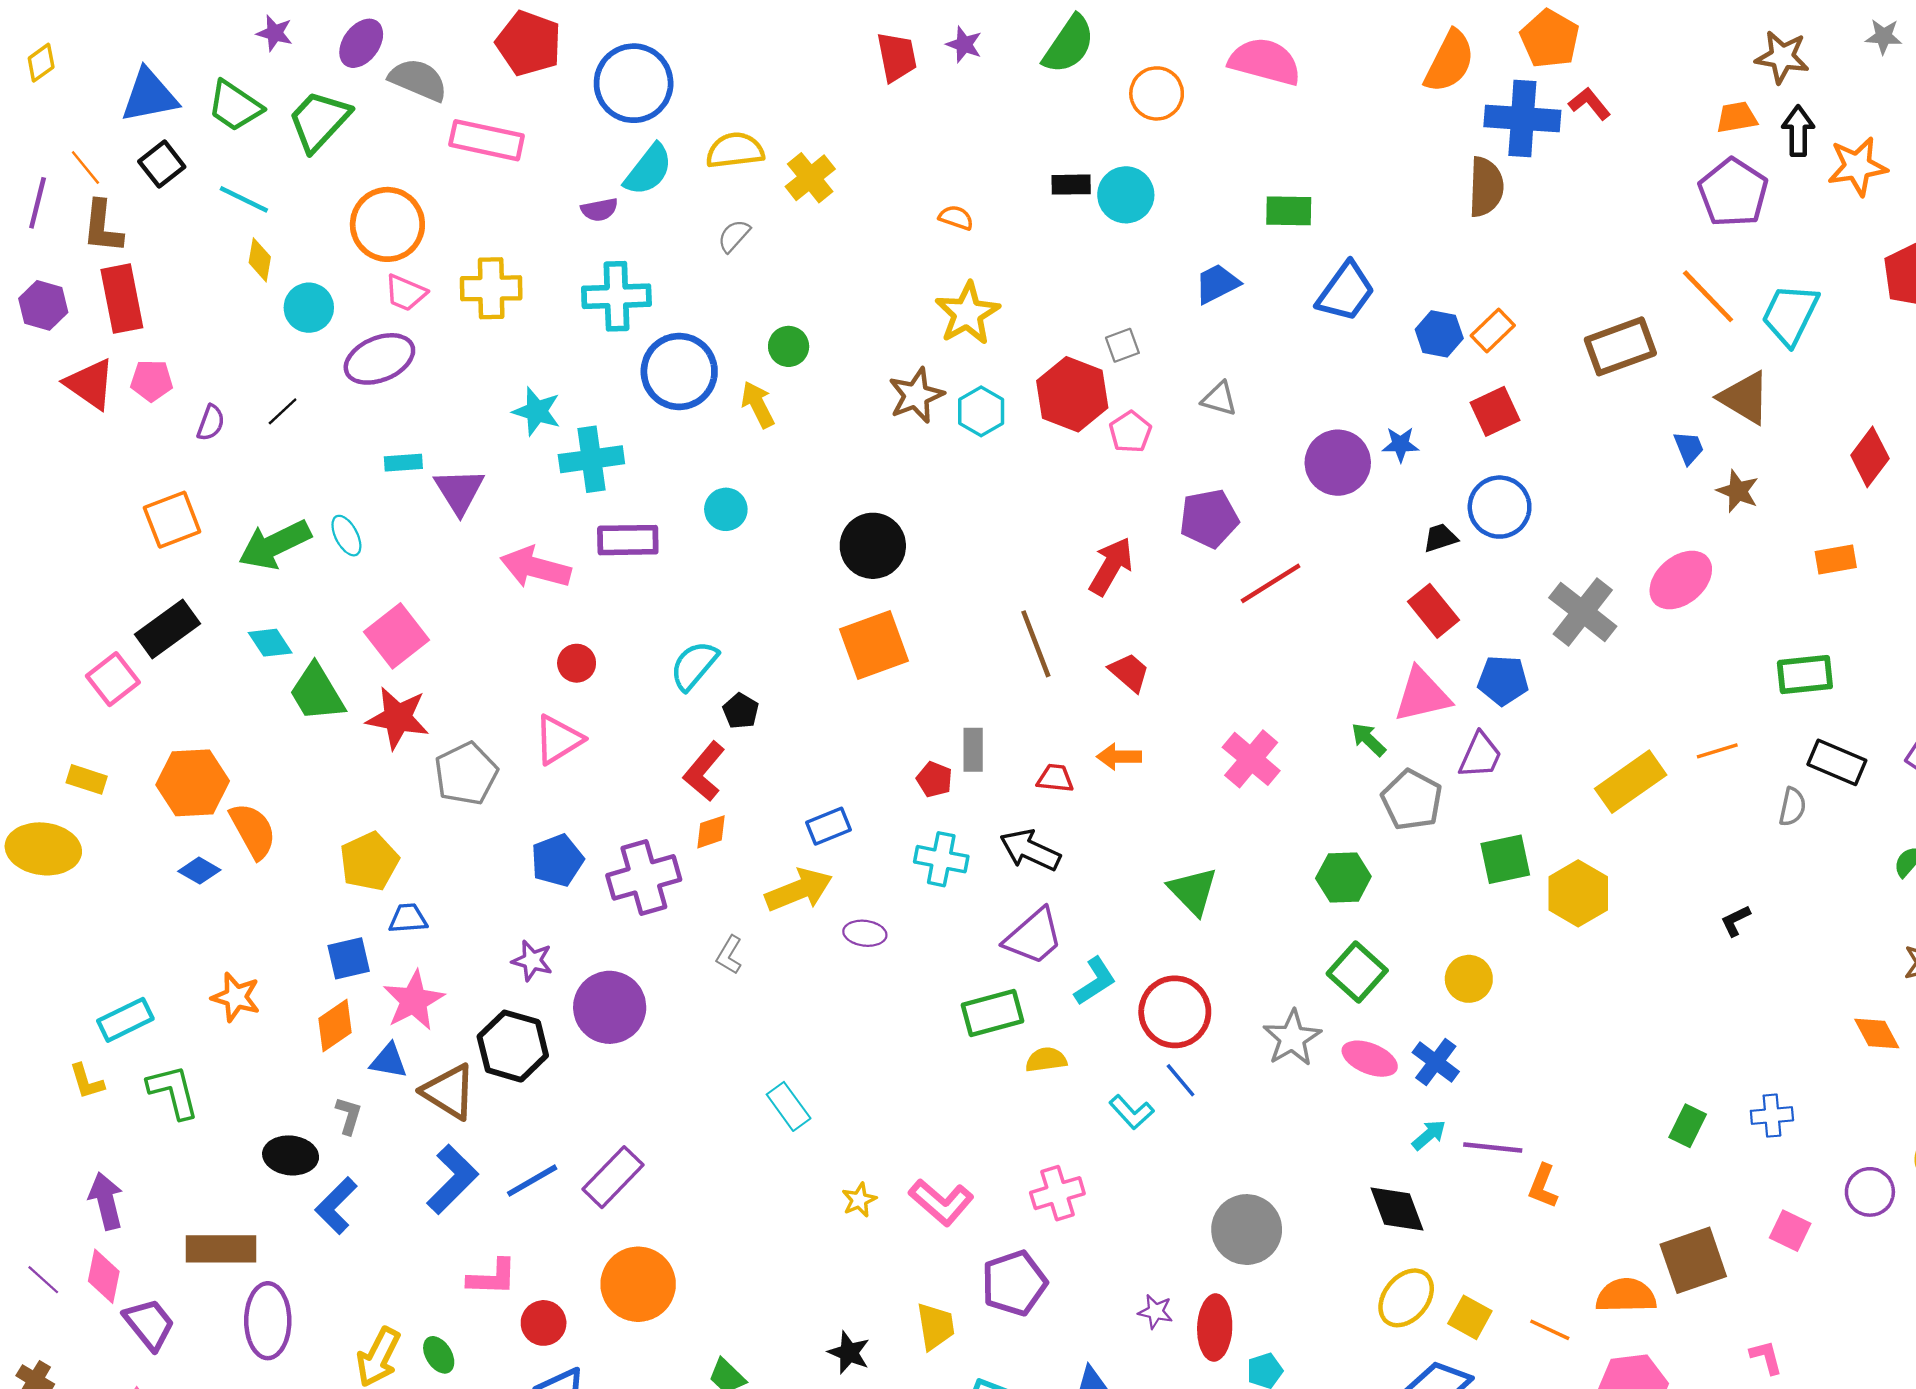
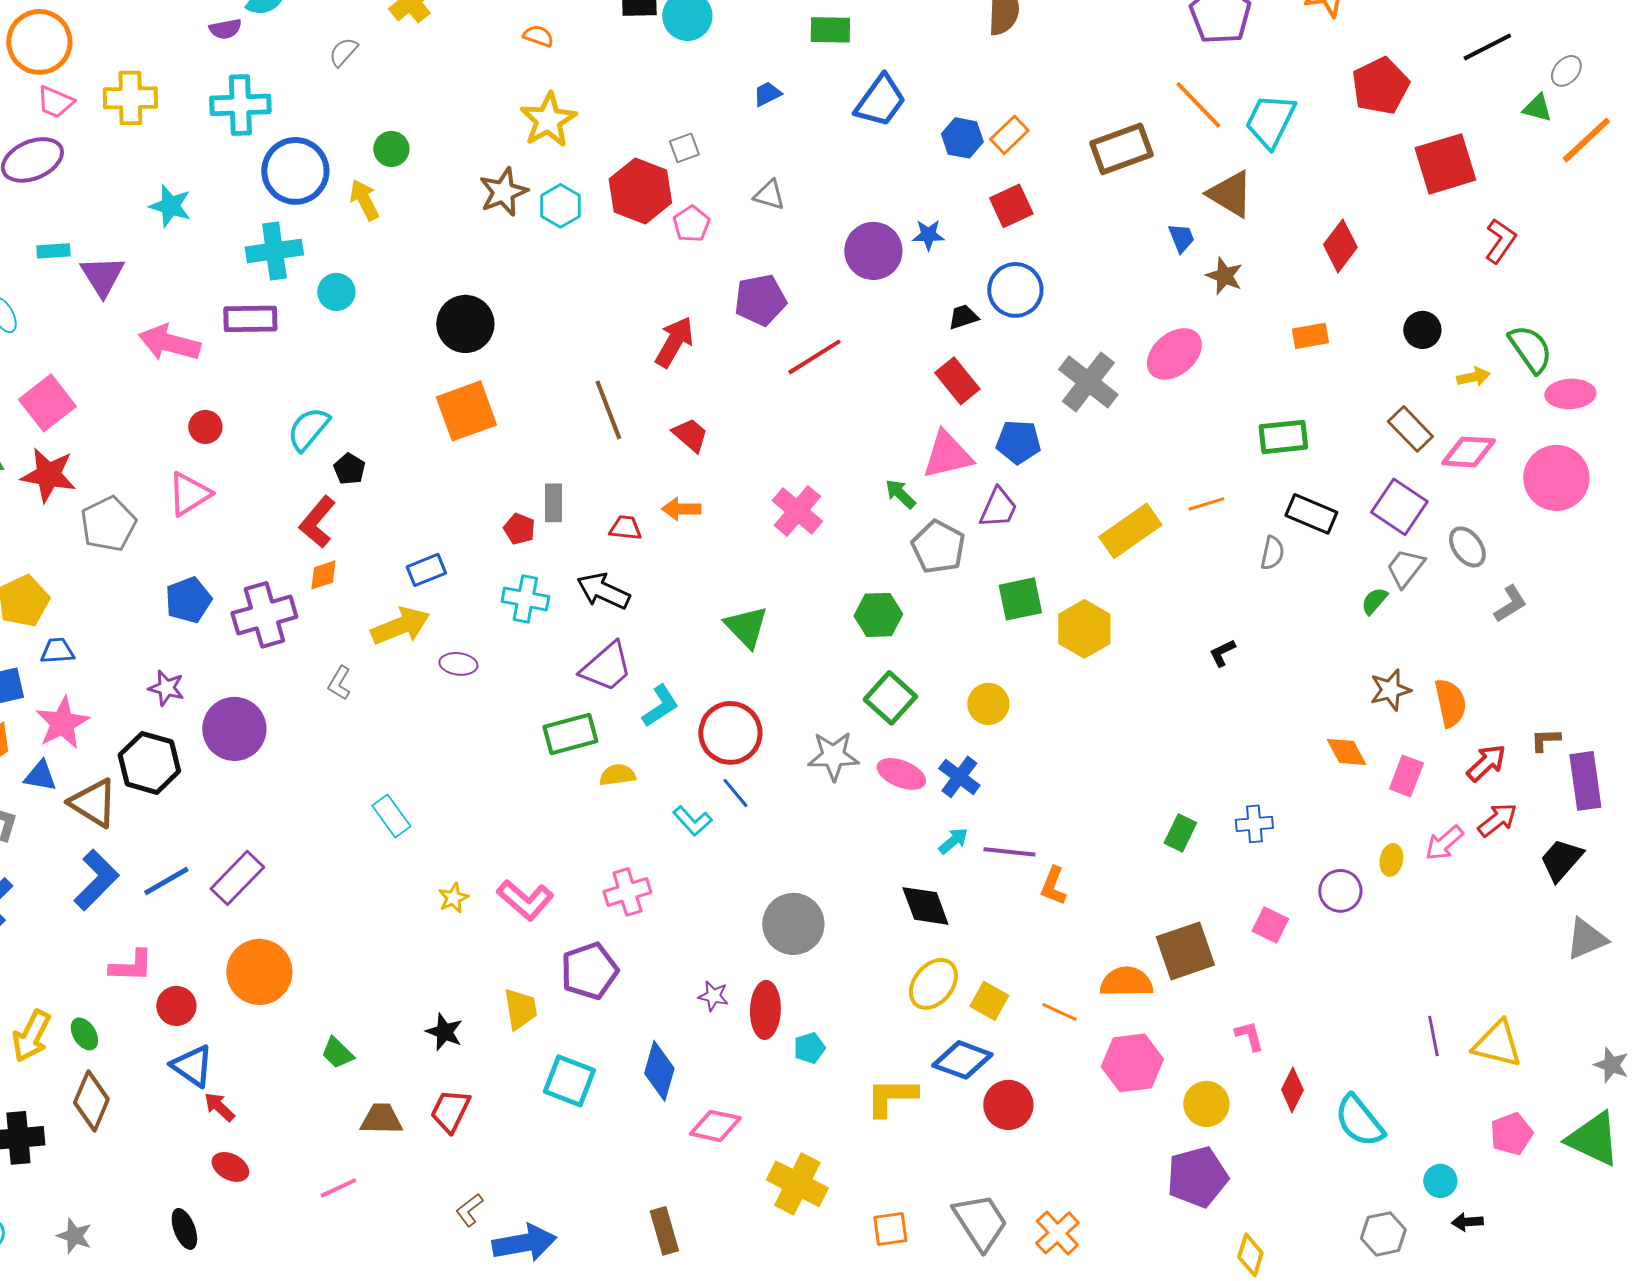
blue trapezoid: (1217, 284) -> (767, 94), size x0.7
cyan cross: (591, 459) -> (274, 251), moved
gray star: (1292, 1038) -> (833, 756), turned 30

